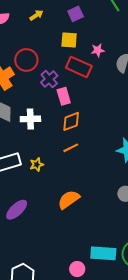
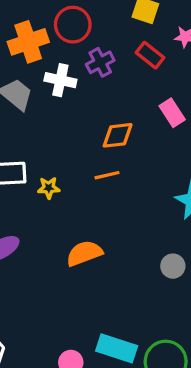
red rectangle: (79, 67) -> (150, 55), size x0.7
pink rectangle: (64, 96) -> (172, 113), moved, turned -30
white cross: (30, 119) -> (60, 80), moved

